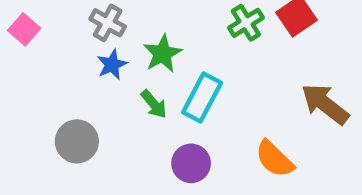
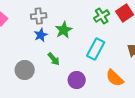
gray cross: (108, 23) -> (39, 16), turned -35
cyan rectangle: (202, 97) -> (96, 49), moved
green arrow: (154, 104) -> (54, 59), moved

